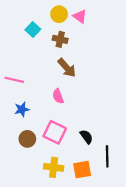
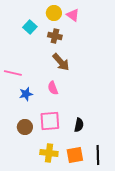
blue star: (22, 109) -> (26, 94), moved
pink square: (55, 132) -> (50, 121), turned -30
black semicircle: (86, 137) -> (79, 125), turned 48
black line: (107, 156) -> (98, 155), moved

